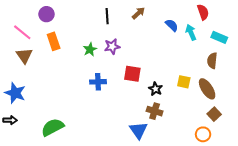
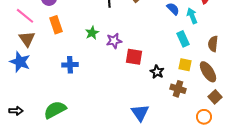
cyan rectangle: (219, 37) -> (183, 39), moved, turned 42
purple star: (112, 46) -> (114, 41), moved
blue cross: (98, 82) -> (70, 65), moved
blue star: (15, 93) -> (20, 62), moved
brown cross: (155, 111) -> (178, 89), moved
black arrow: (10, 120) -> (16, 111), moved

